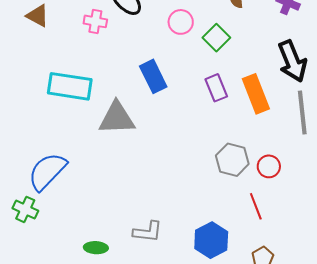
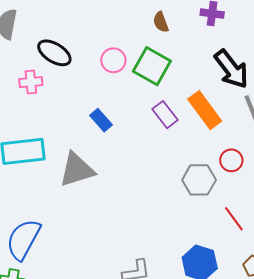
green square: (216, 38) -> (152, 66), size x1.4
blue rectangle: (153, 76) -> (101, 120), size x0.7
red circle: (269, 166) -> (231, 160), moved

